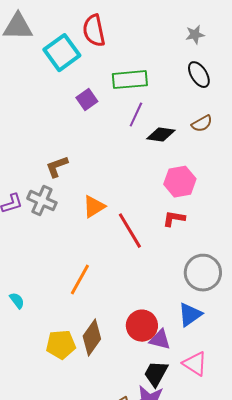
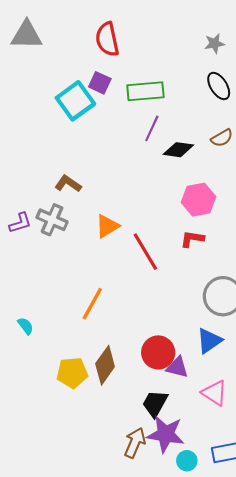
cyan square: (62, 53) -> (75, 101), moved
purple square: (87, 100) -> (100, 83), moved, turned -30
brown L-shape: (57, 167) -> (68, 184), turned 55
black trapezoid: (156, 374) -> (155, 403), moved

